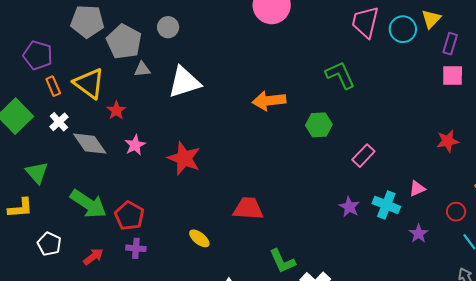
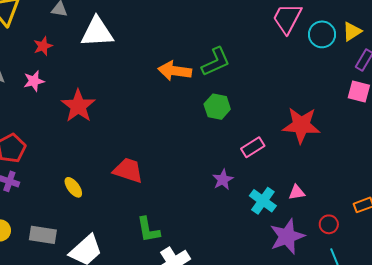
green L-shape: (340, 75) -> (216, 62), moved, turned 76
red star: (116, 110) -> (43, 46), moved
red star: (448, 141) -> (301, 125), moved, size x1.6
purple star: (349, 207) -> (223, 180), moved
purple star: (419, 234) -> (287, 236), size x1.8

